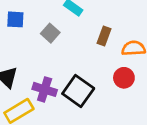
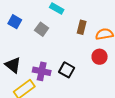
blue square: (15, 19) -> (15, 22), turned 32
black square: (78, 91) -> (67, 70), size x0.7

